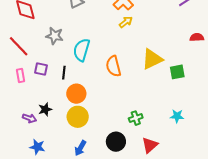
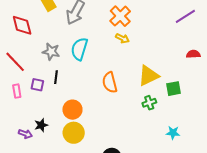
yellow arrow: (126, 22) -> (122, 38), turned 64
cyan semicircle: (82, 50) -> (79, 49), moved
black line: (64, 73) -> (56, 77), moved
green cross: (136, 118) -> (149, 103), moved

